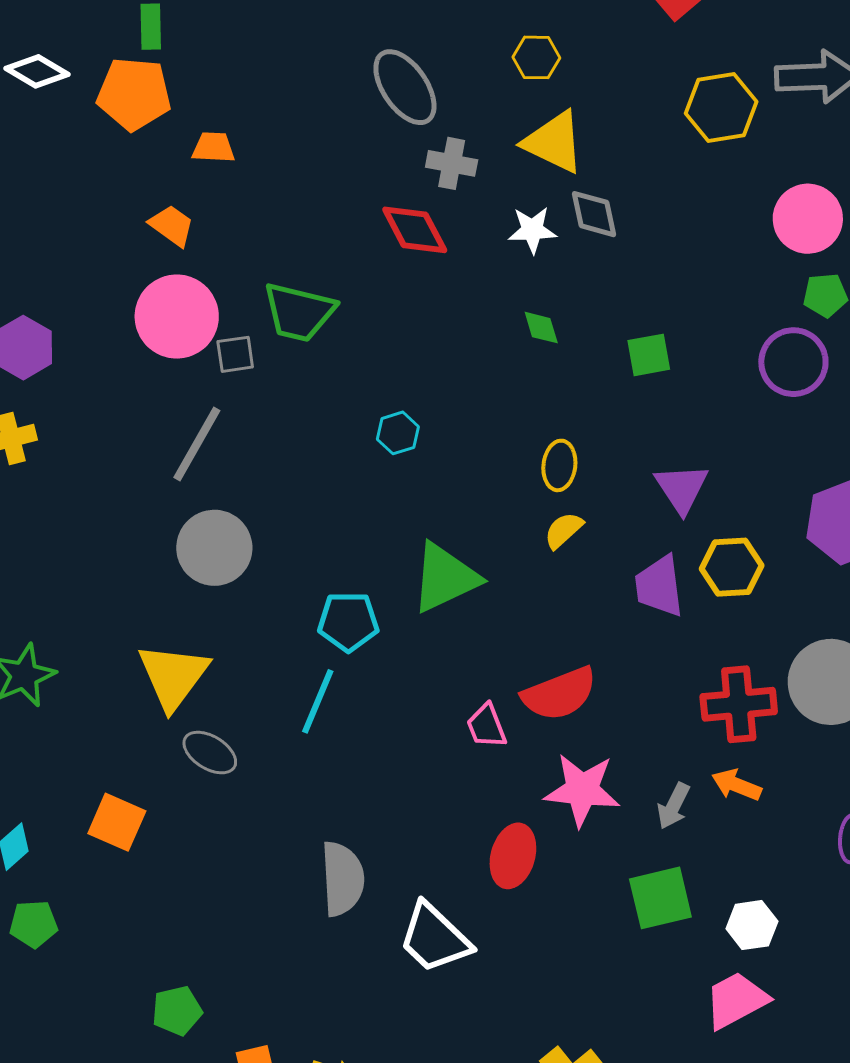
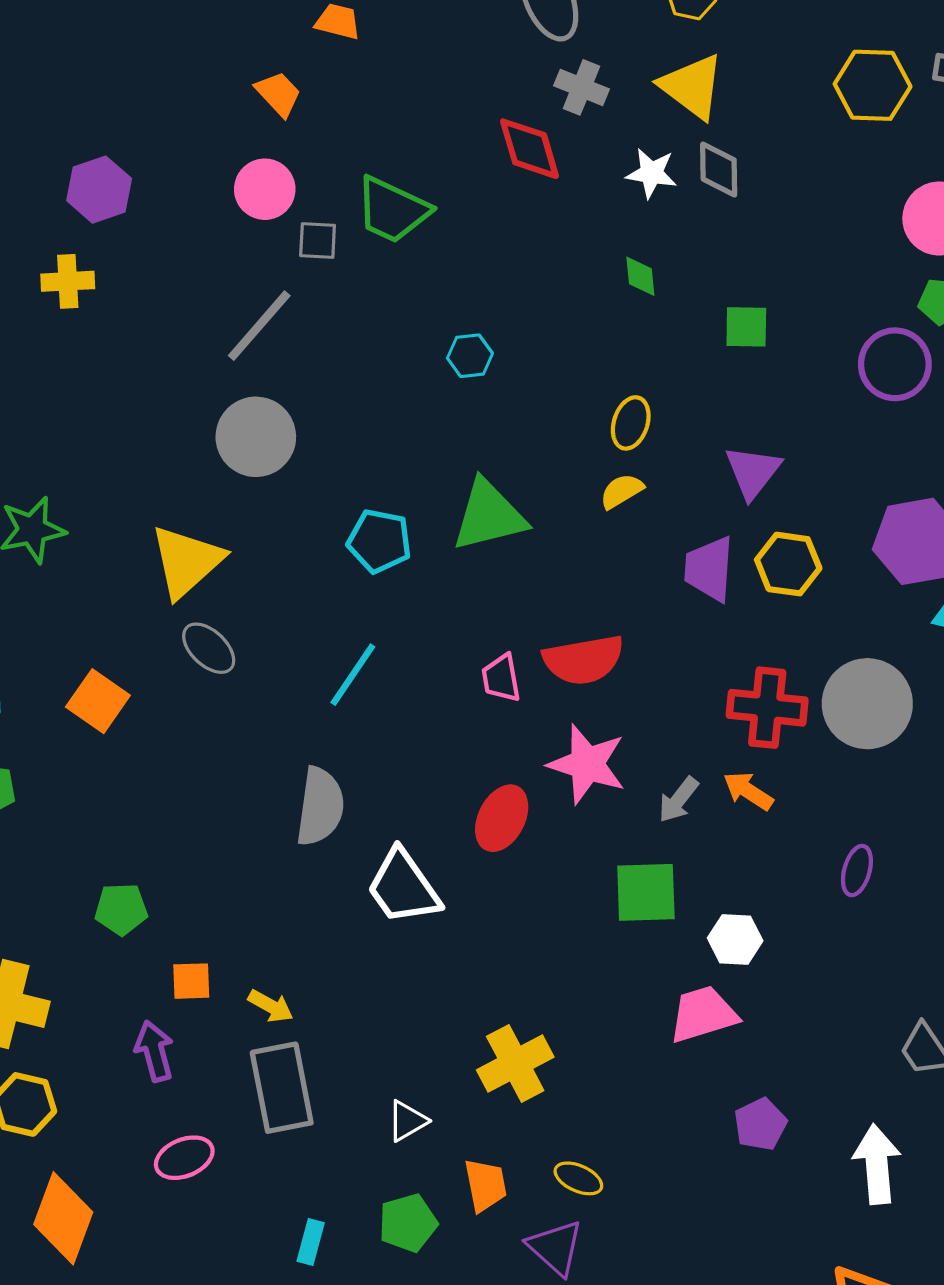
pink circle: (177, 317) -> (265, 189), size x0.7
cyan line: (318, 701) -> (353, 675), moved

